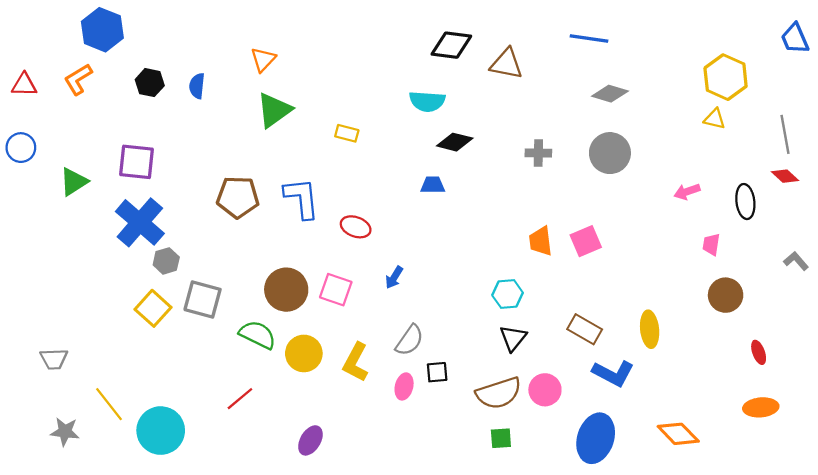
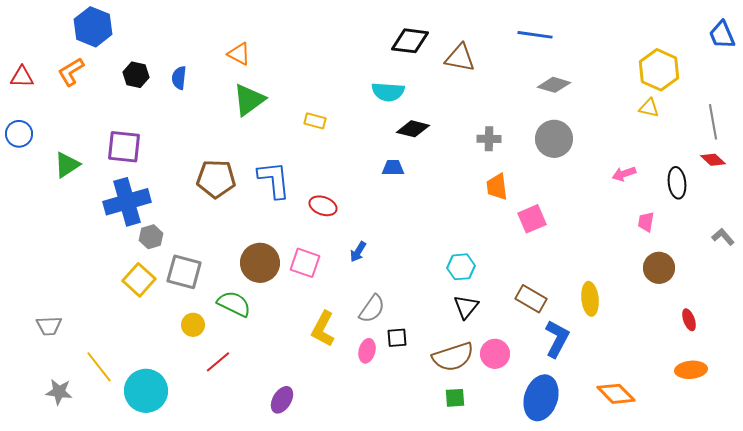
orange triangle: (263, 59) -> (239, 54), turned -45
blue cross: (140, 222) -> (127, 202), turned 33
orange trapezoid: (541, 241) -> (497, 187), moved
yellow circle: (304, 353) -> (193, 325), moved, size x0.7
blue L-shape: (613, 373) -> (557, 339), turned -90

